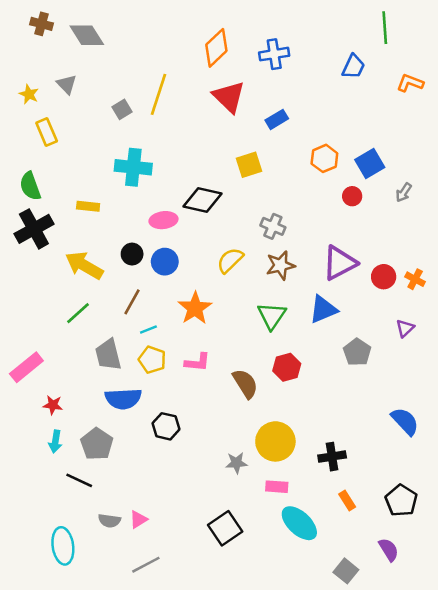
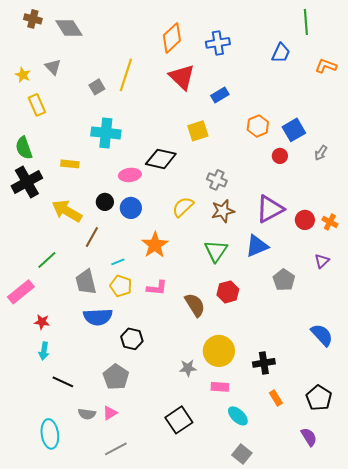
brown line: (132, 302) -> (92, 237), moved
green line: (78, 313) -> (47, 260), moved
gray pentagon: (97, 444) -> (116, 377), moved
cyan ellipse: (299, 523) -> (238, 416), size x0.7
gray square: (346, 571) -> (242, 454), moved

